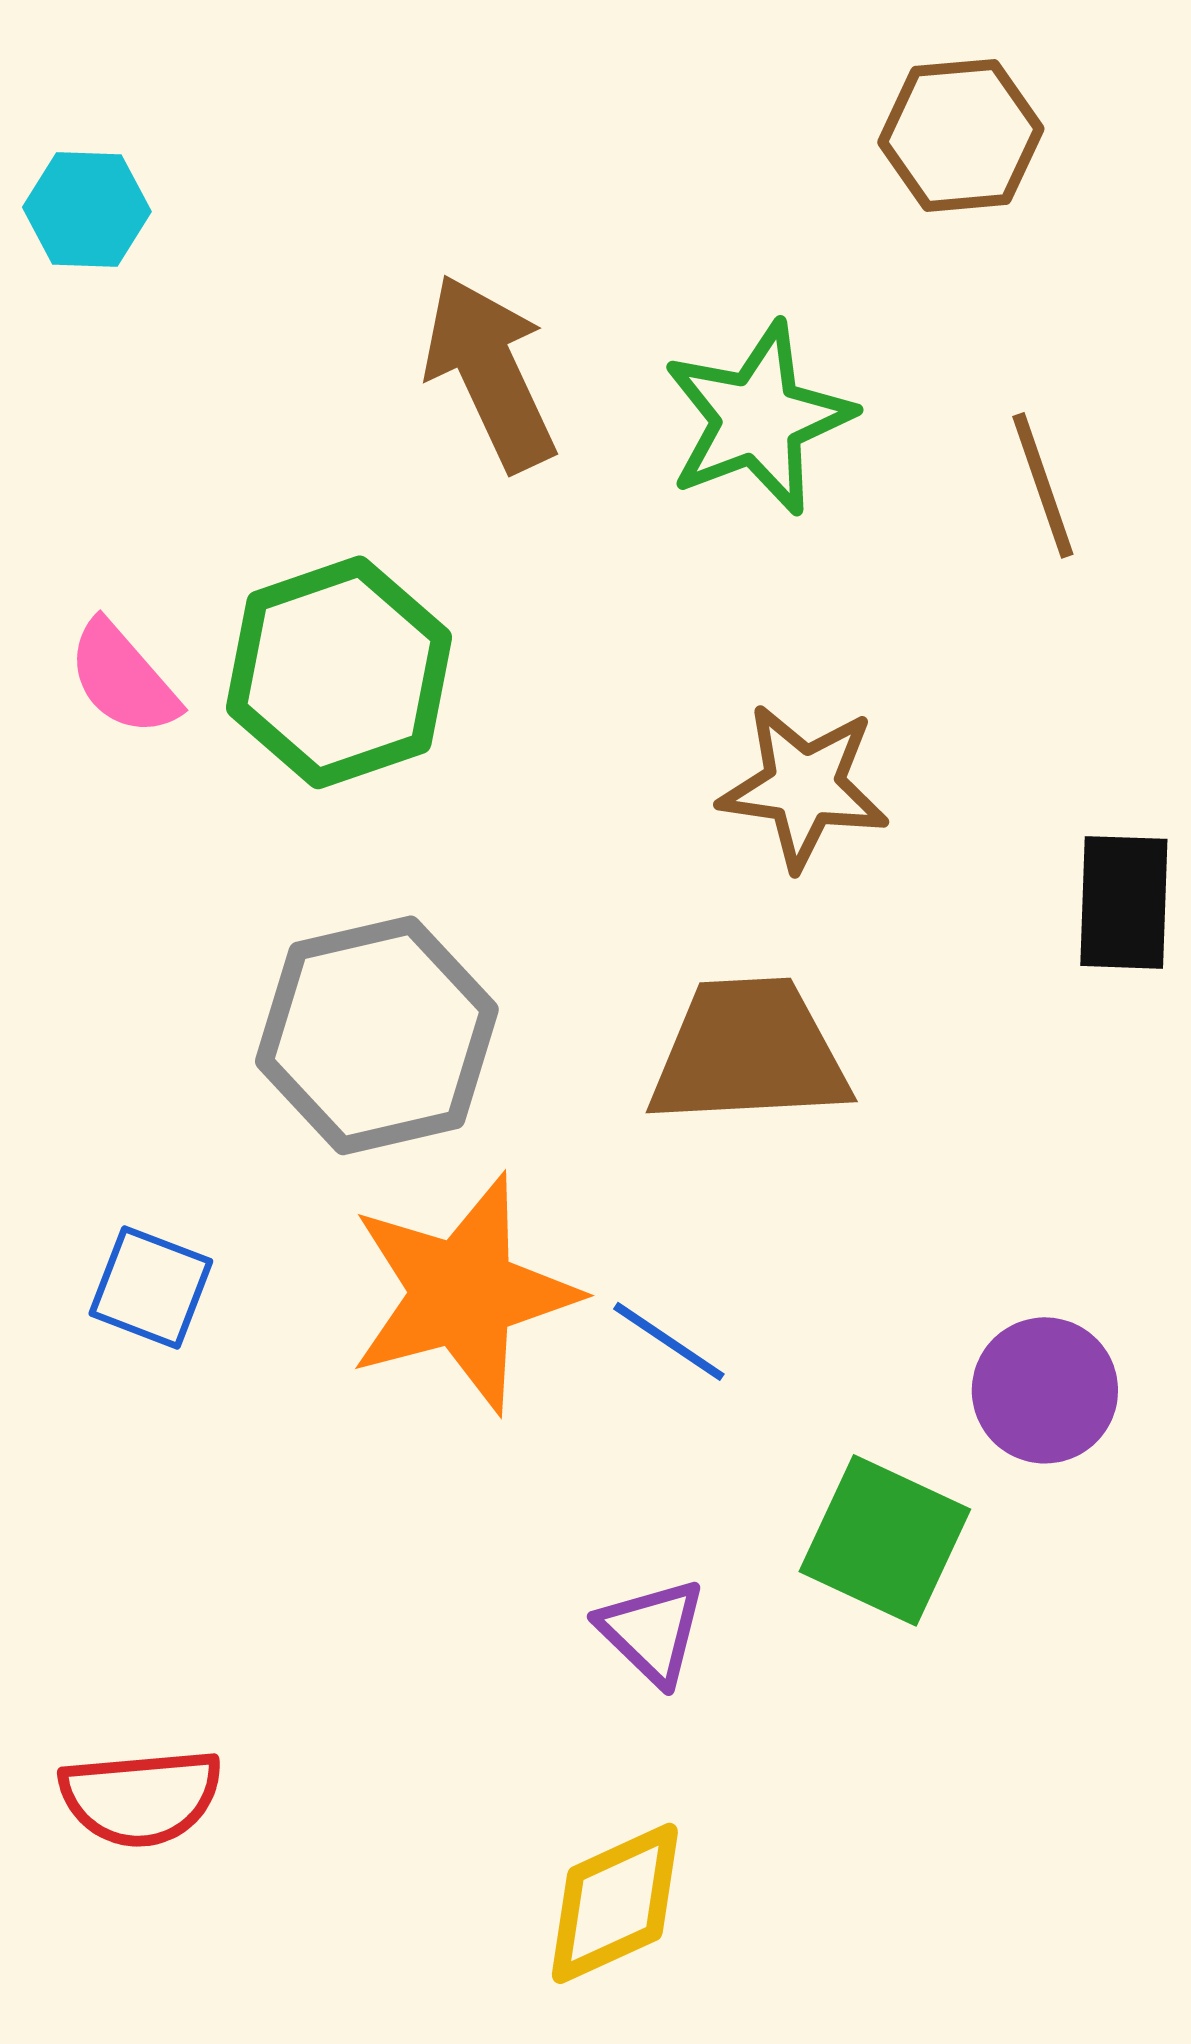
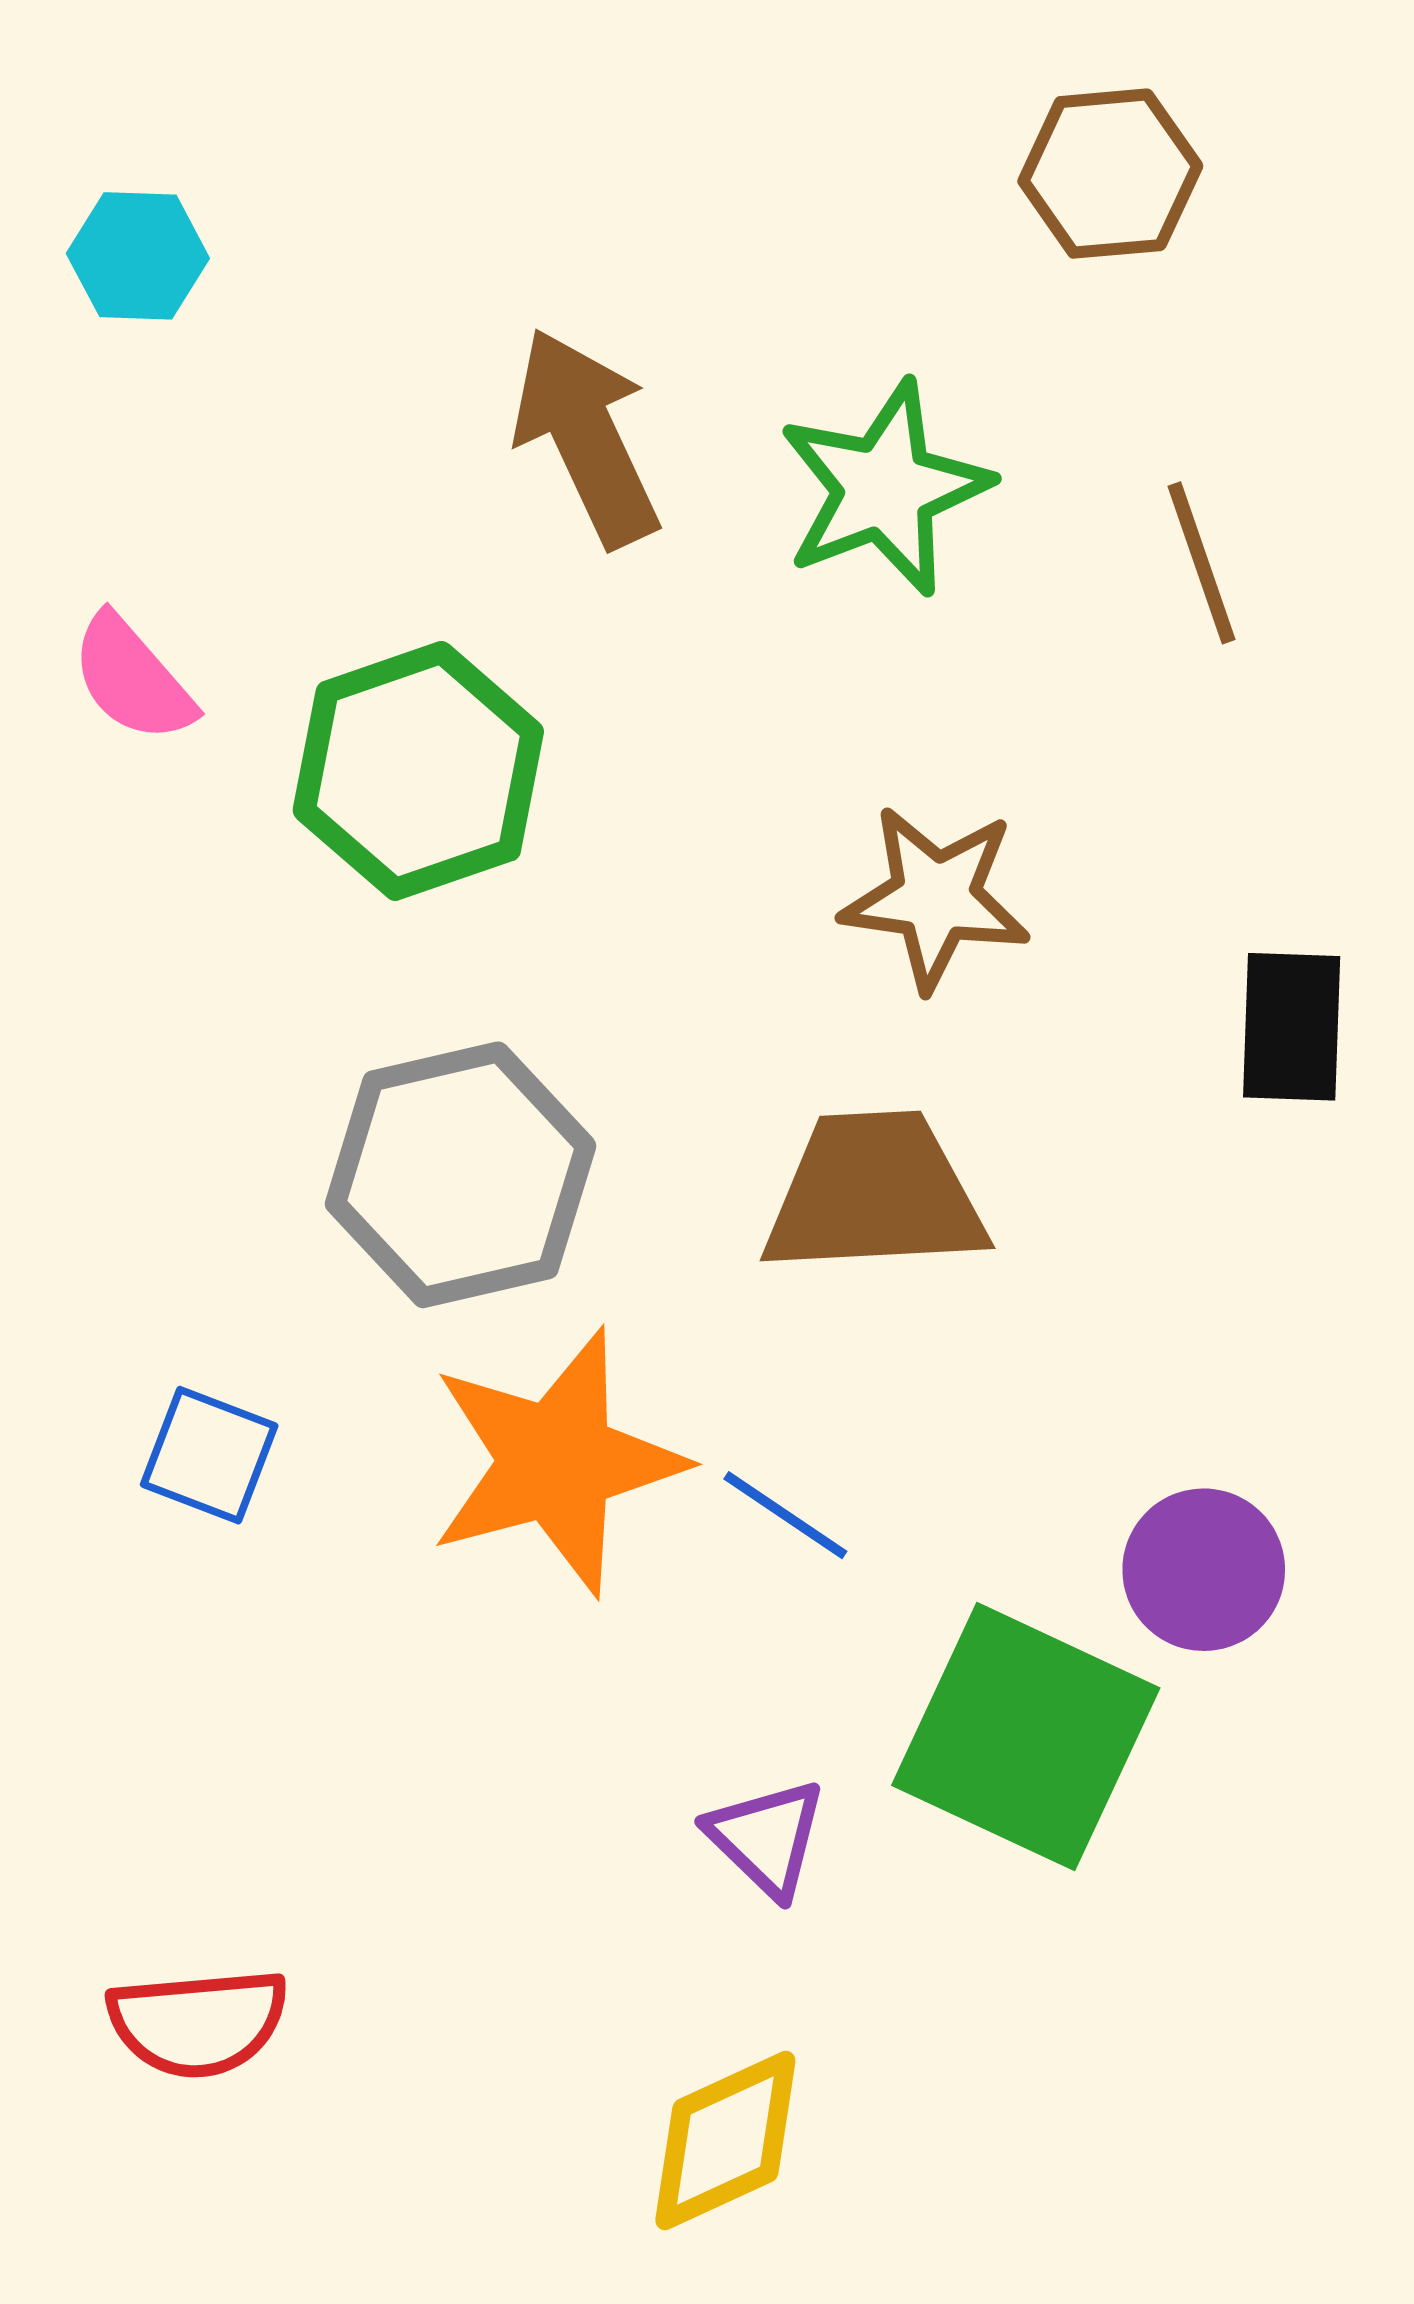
pink semicircle: (123, 678) -> (132, 679), moved
green square: (885, 1540) -> (1026, 1737), size x1.4

